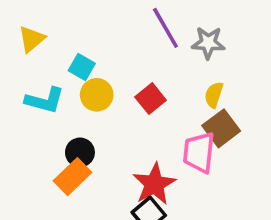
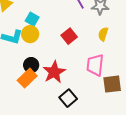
yellow circle: (97, 95) -> (30, 34), moved
brown square: (221, 128) -> (112, 84), moved, turned 30
red star: (154, 184) -> (54, 72), moved

